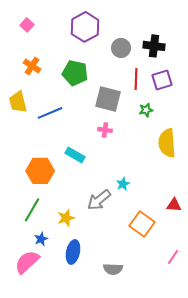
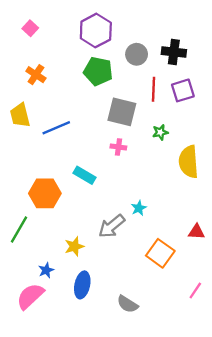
green pentagon: (75, 73) -> (98, 71), moved
green star: (146, 110) -> (160, 132), moved
green line: (32, 210) -> (19, 230), moved
gray semicircle: (113, 269) -> (127, 304), turned 30

